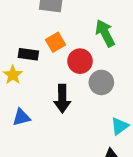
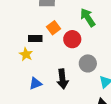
gray circle: (101, 82) -> (88, 63), moved
black arrow: (62, 99) -> (62, 79), moved

